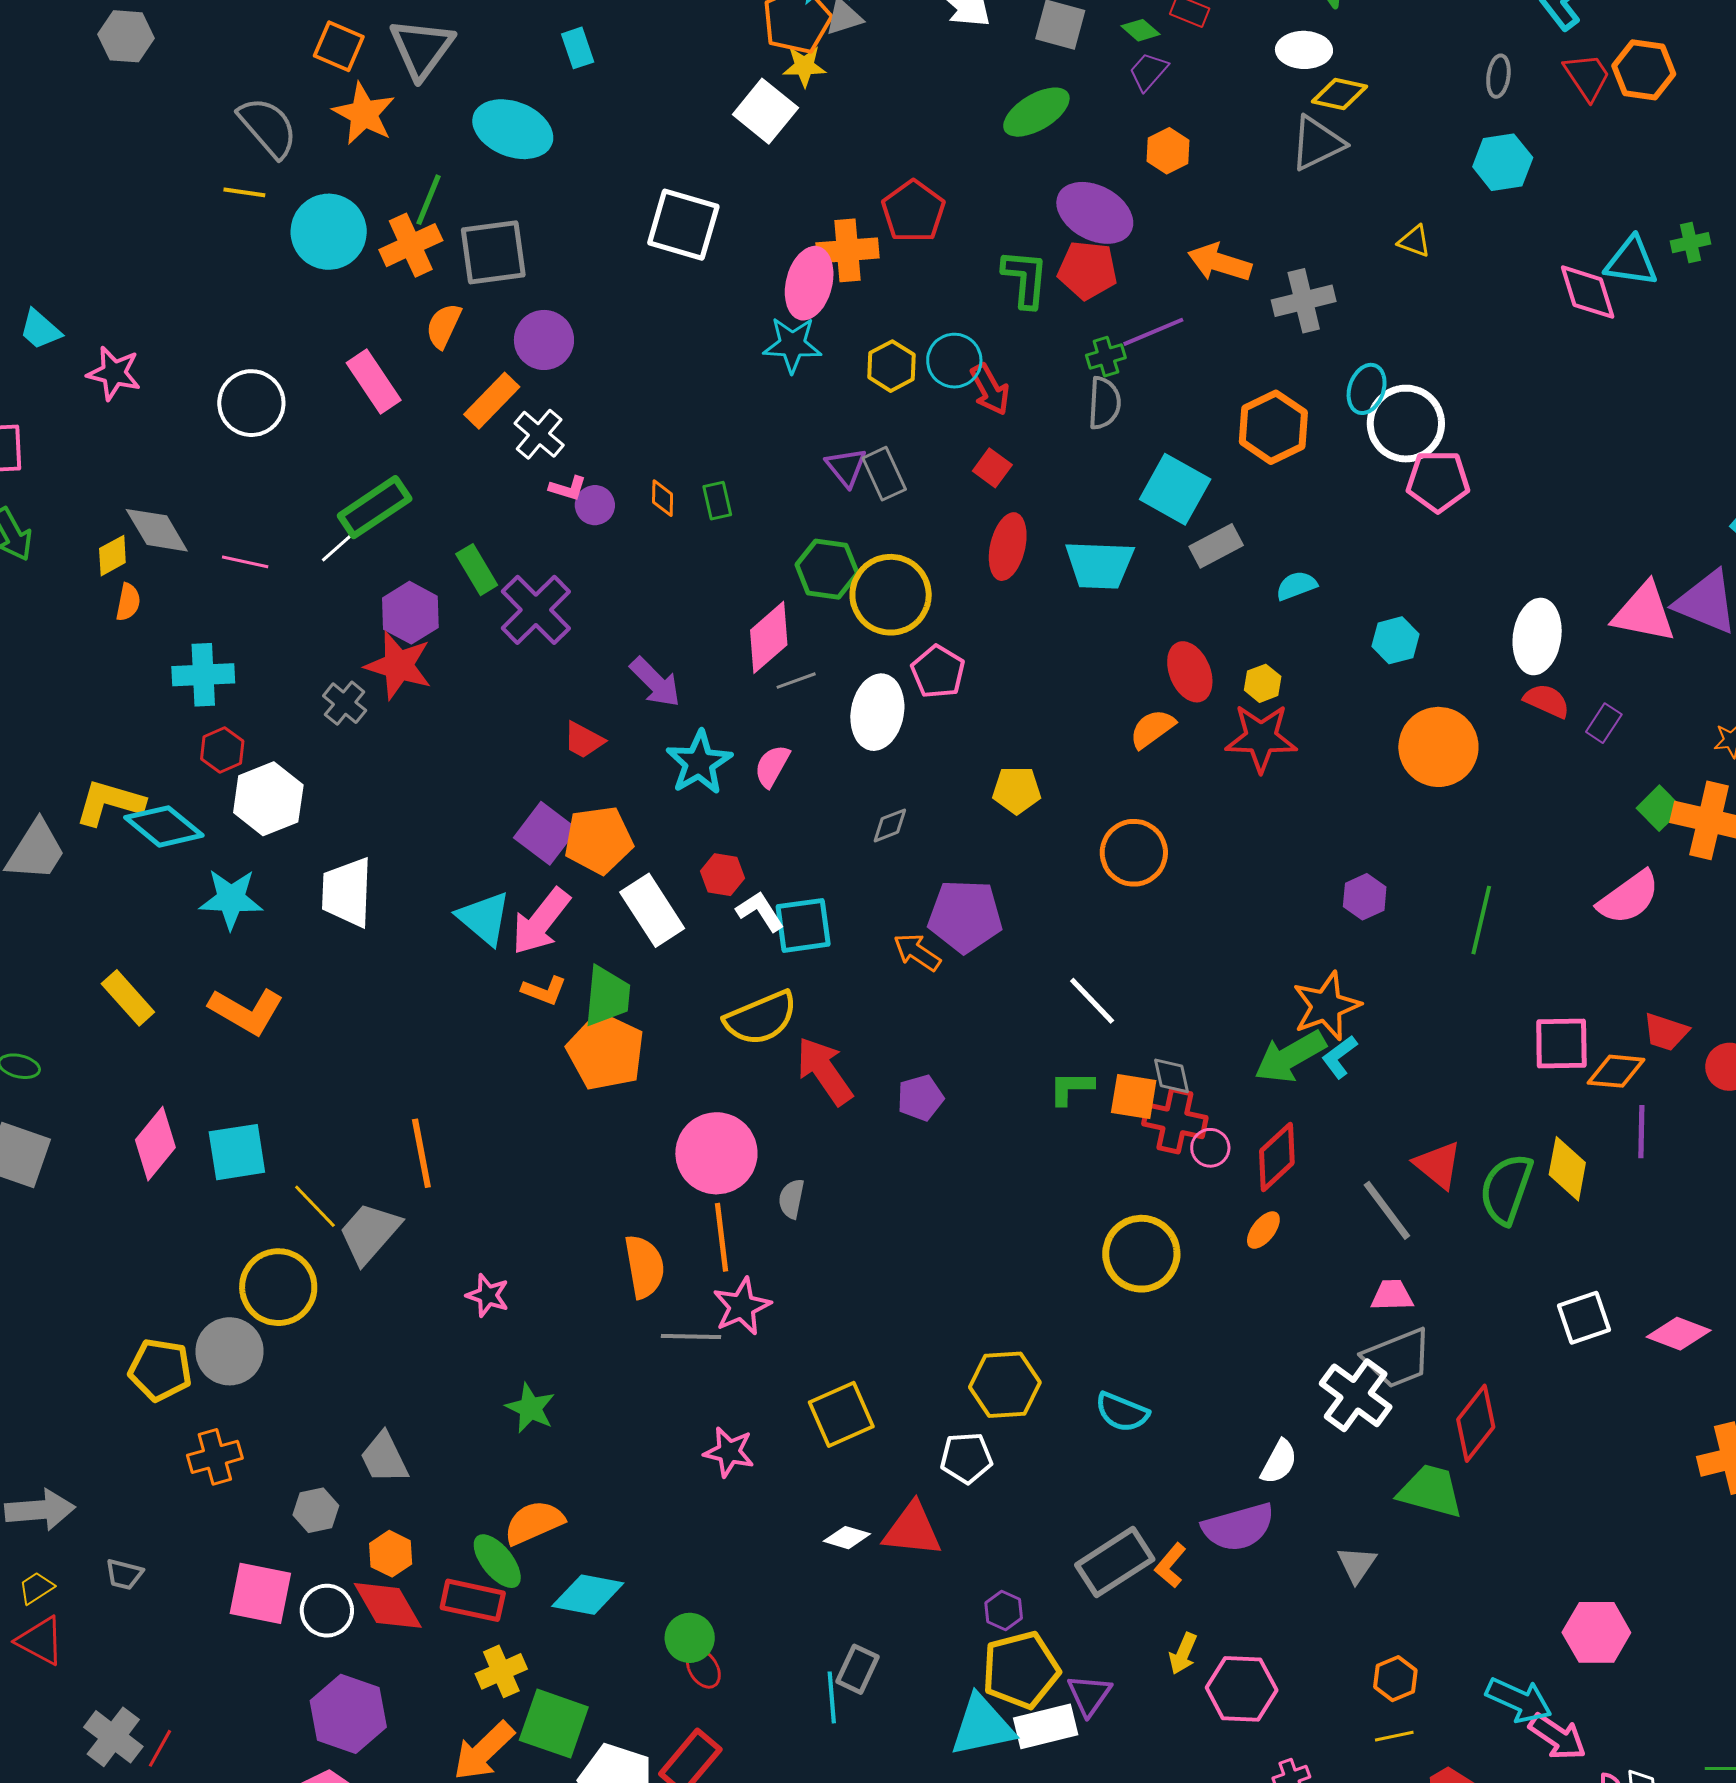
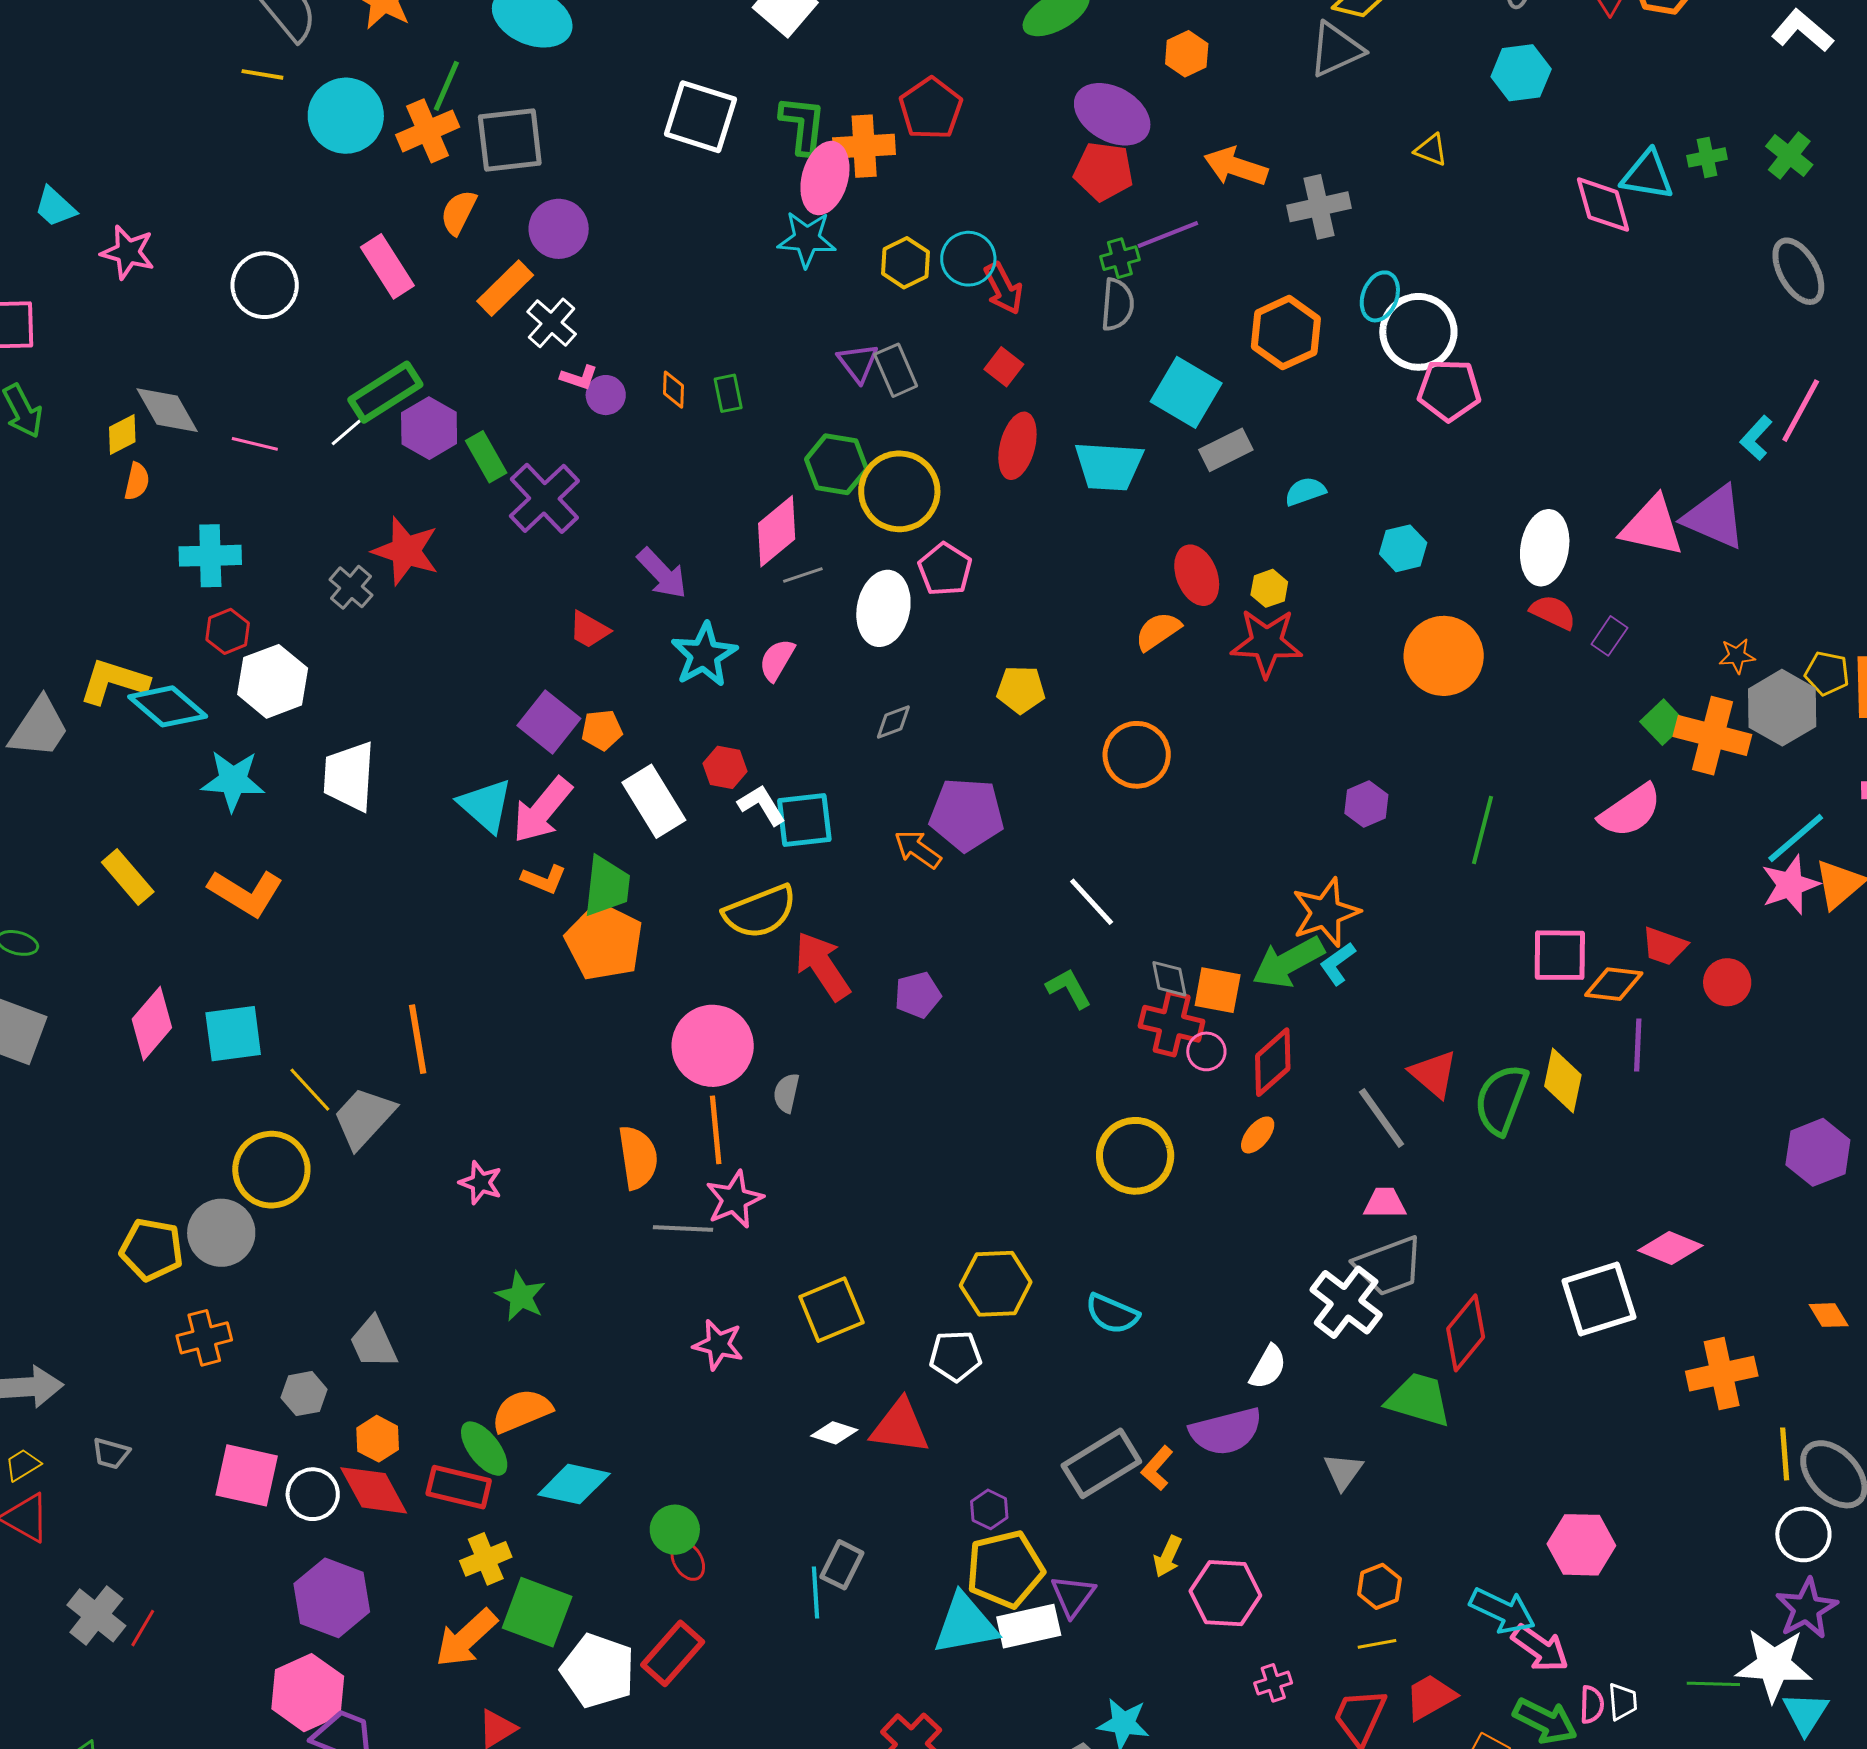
green L-shape: (1025, 279) -> (803, 125), moved
purple hexagon: (410, 613) -> (429, 428), moved
orange pentagon: (599, 840) -> (602, 730), size x0.6
green L-shape: (1071, 1088) -> (1069, 988), turned 60
orange square: (1134, 1096) -> (1218, 990), moved
white square: (1584, 1318) -> (1599, 1299), moved, size x1.4

